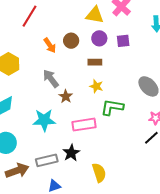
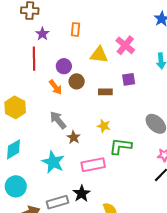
red line: (30, 16) -> (34, 59), turned -30
purple circle: (99, 38) -> (64, 66), moved
brown rectangle: (95, 62) -> (105, 92), moved
cyan star: (44, 120) -> (53, 162), turned 30

